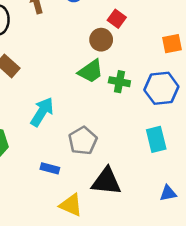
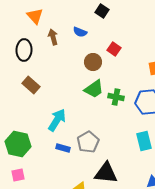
brown circle: (101, 40) -> (93, 62), moved
blue rectangle: (50, 168) -> (63, 148), moved

